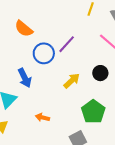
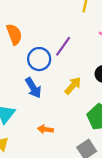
orange semicircle: (24, 29) -> (14, 34), turned -144
blue arrow: (25, 78) -> (33, 88), moved

